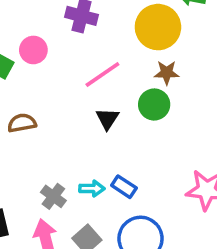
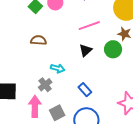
cyan arrow: (92, 188) -> (58, 68), moved

